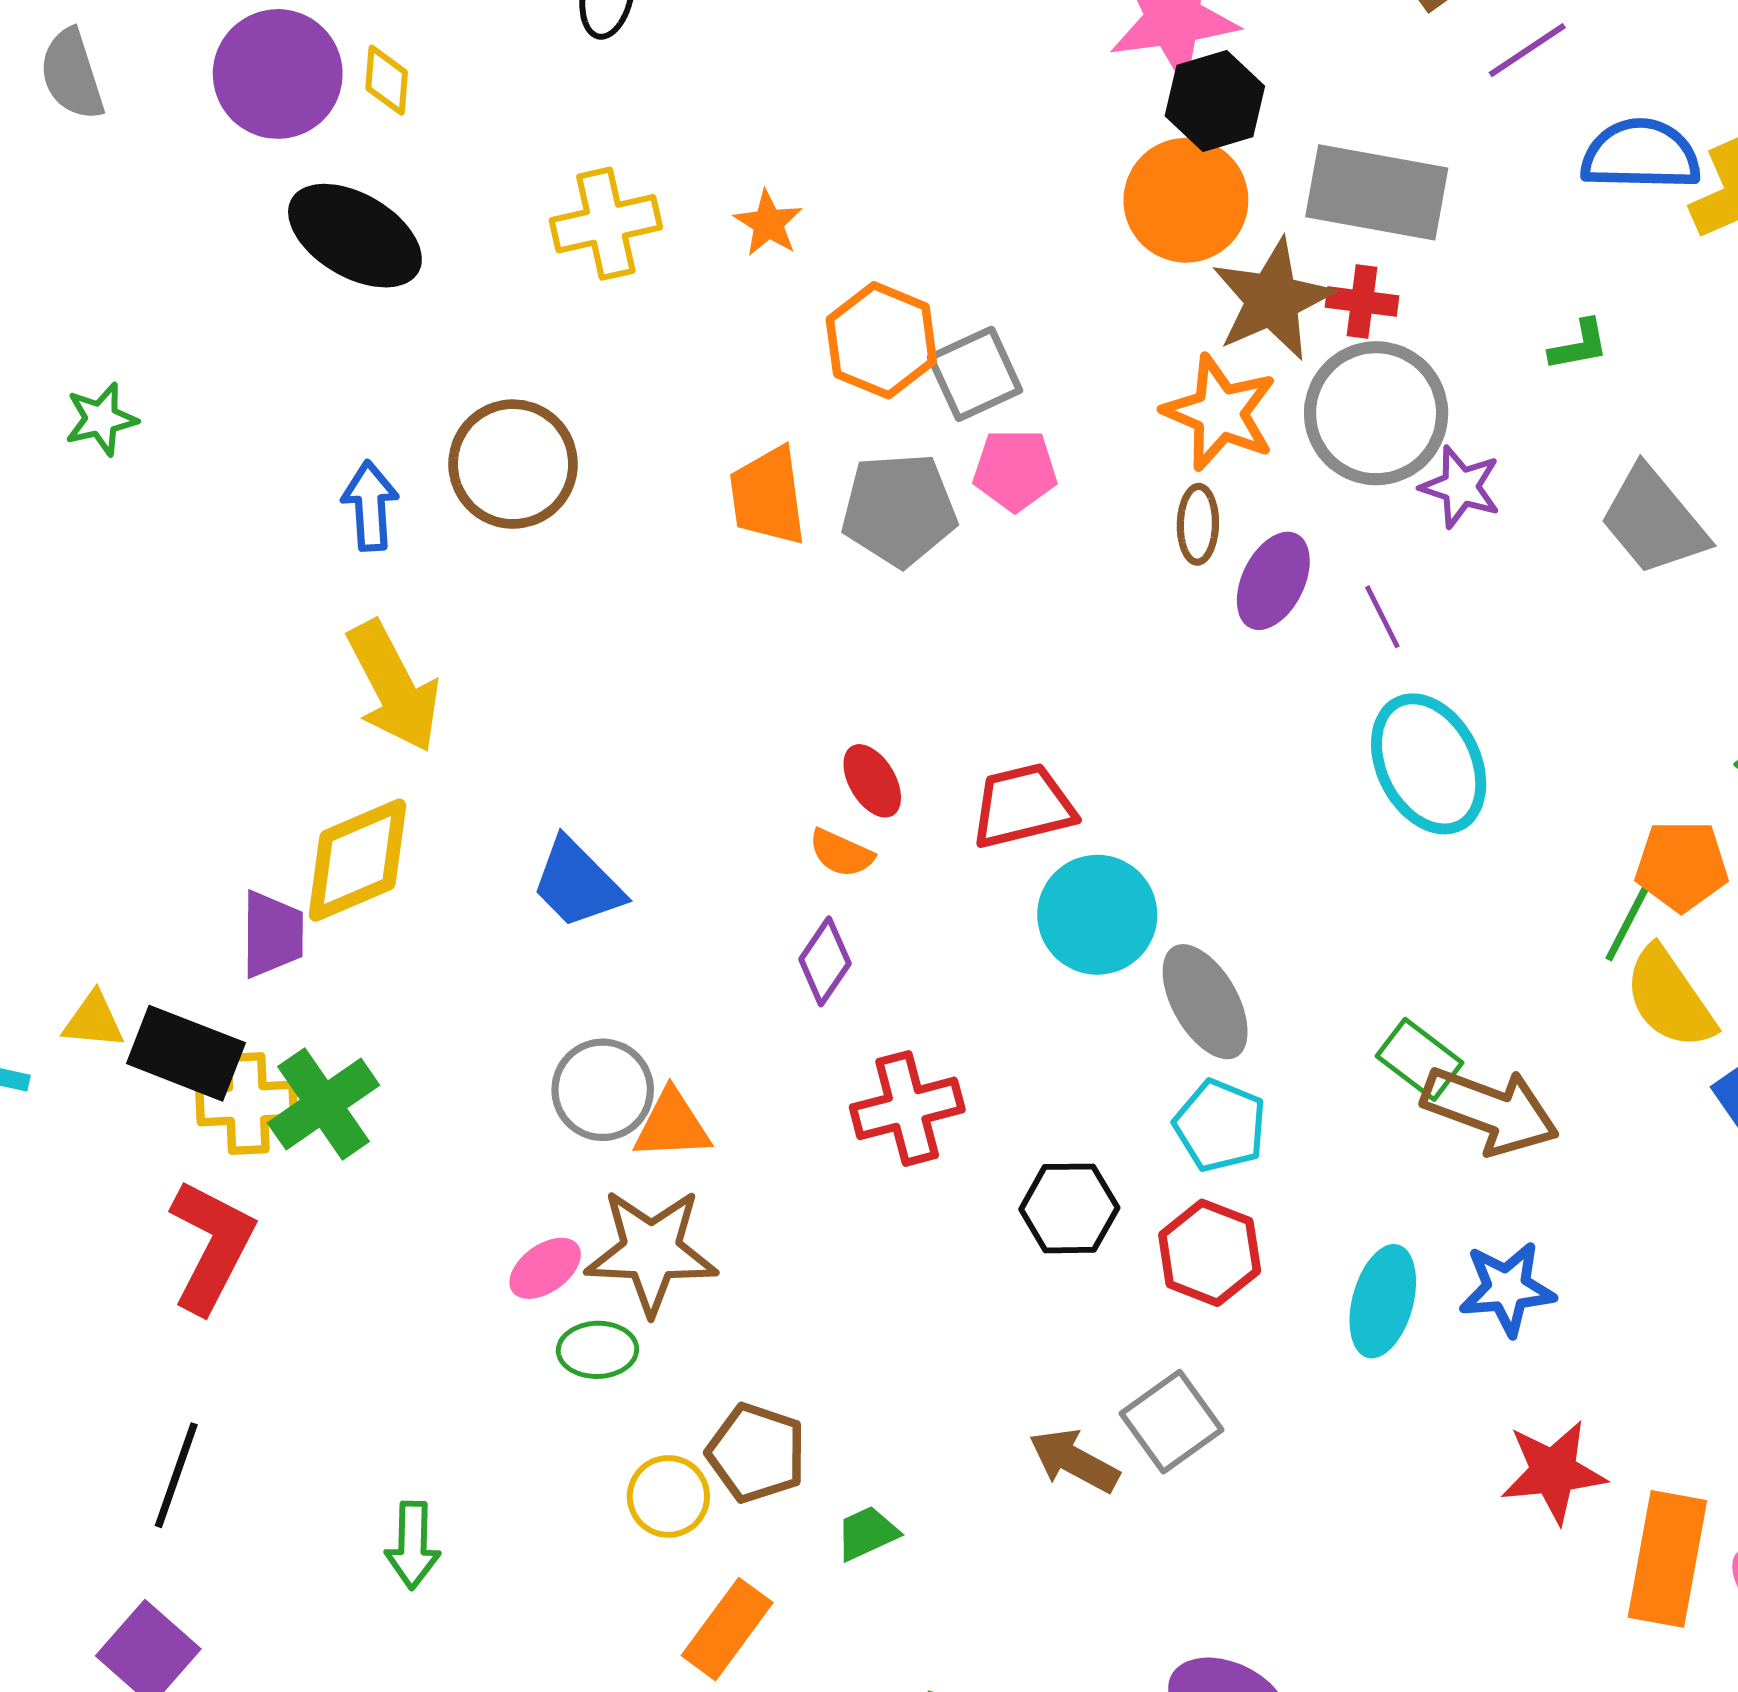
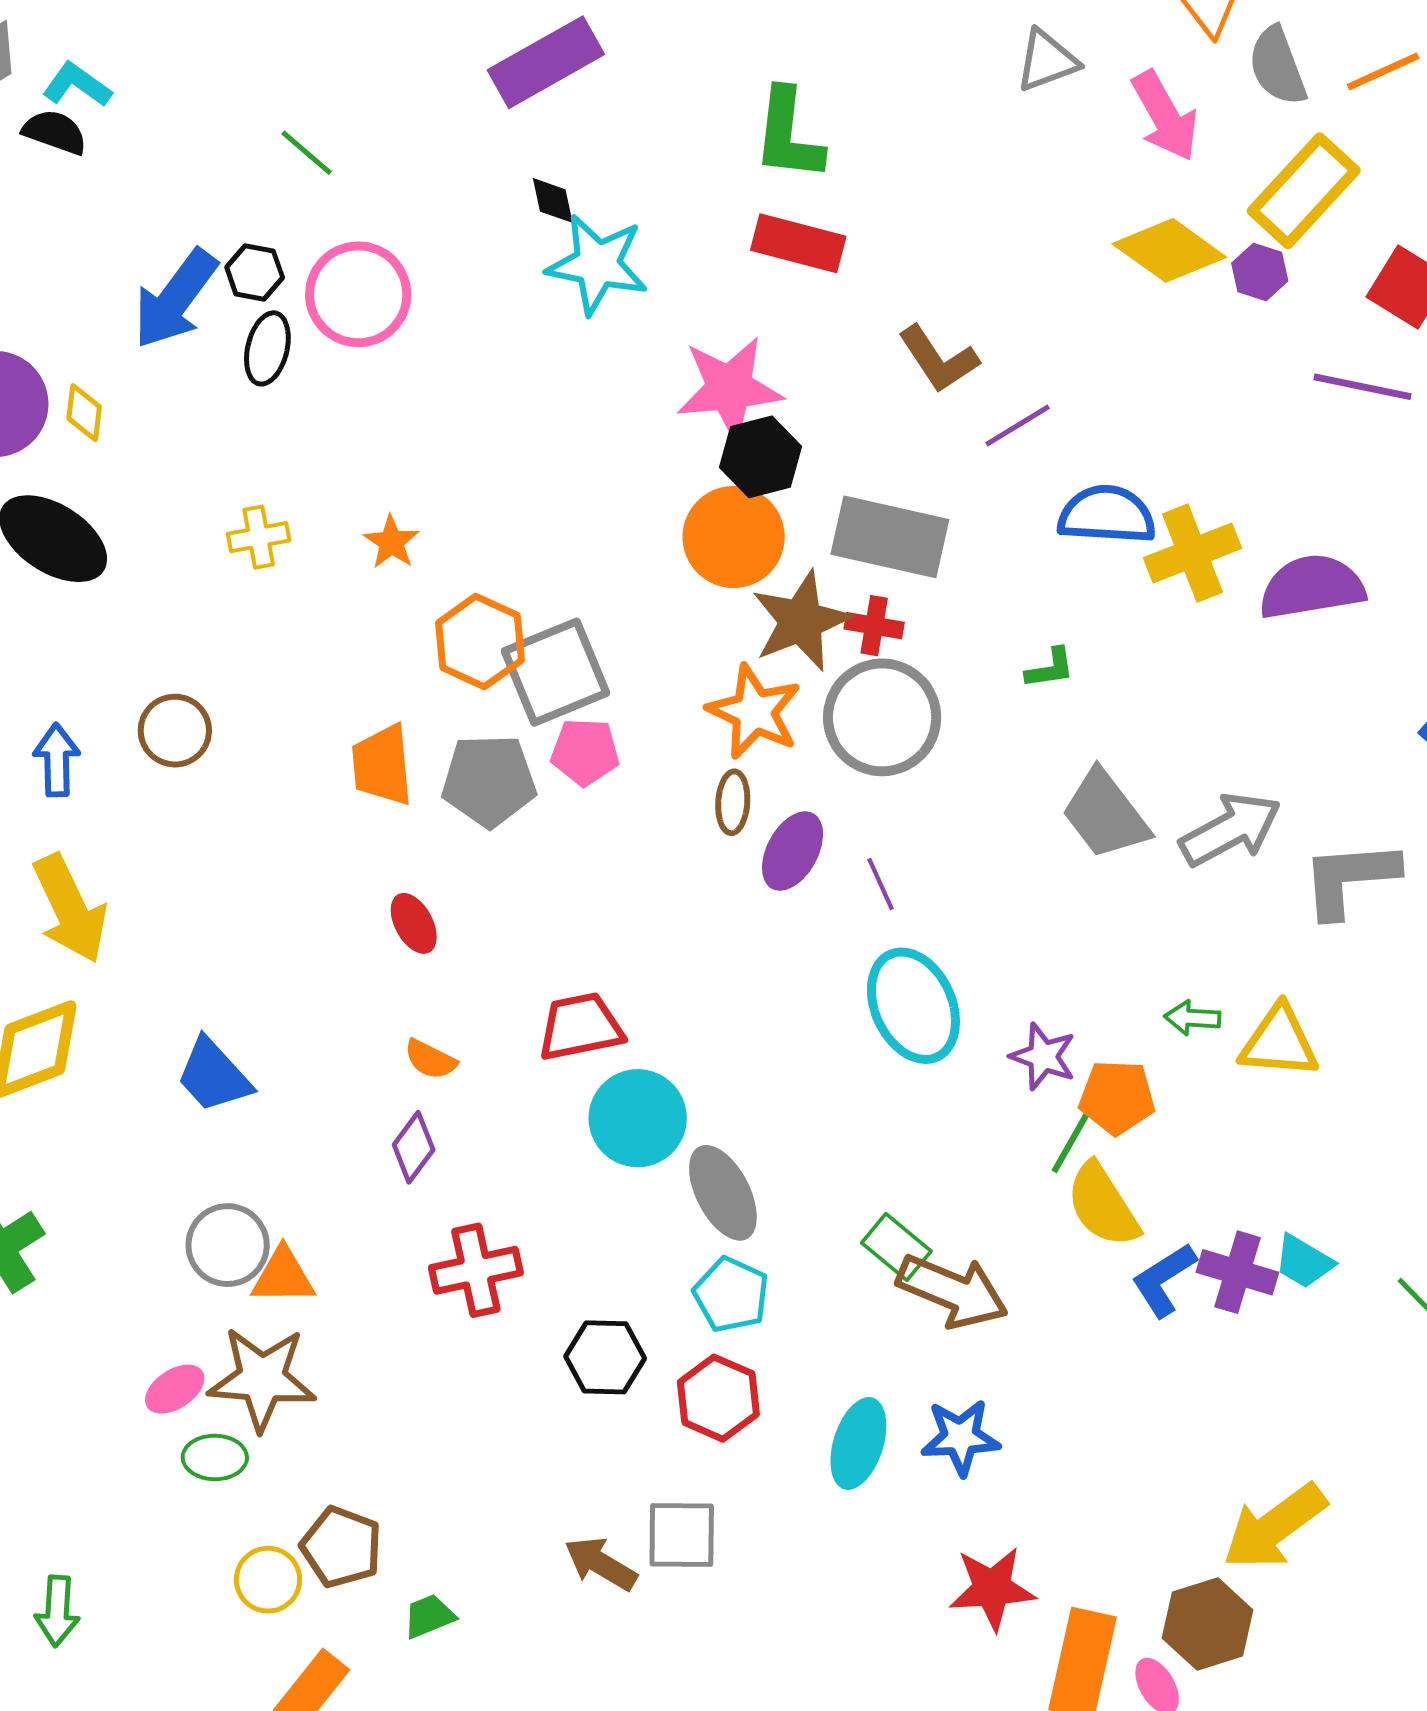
yellow cross: (606, 224) -> (259, 537), size x0.7
gray square: (975, 374) -> (555, 672), size x1.4
brown circle: (513, 464) -> (175, 731), size x0.7
purple star: (1461, 487) -> (1043, 1056), moved
red ellipse: (872, 781) -> (414, 923), moved
gray square: (1171, 1422) -> (682, 1535), turned 34

